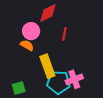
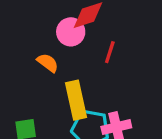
pink circle: (31, 31) -> (71, 32), moved

